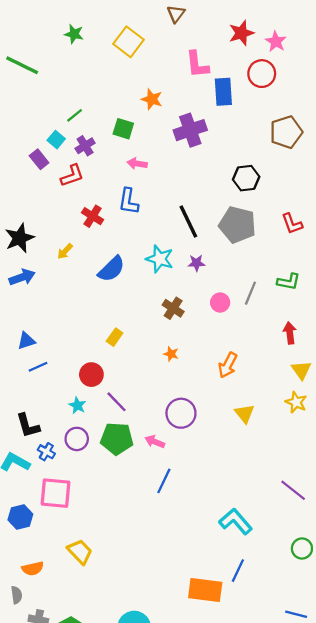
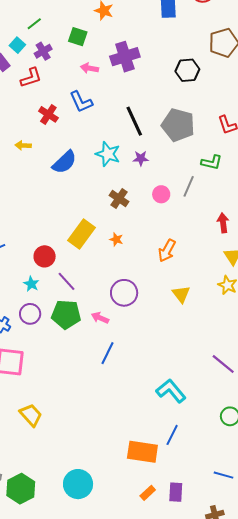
purple cross: (190, 130) -> (125, 57), moved
black hexagon: (246, 178) -> (187, 70), moved
blue L-shape: (129, 201) -> (81, 102), turned -35
yellow arrow: (65, 251) -> (23, 145), turned 49
green L-shape: (289, 282) -> (212, 162), moved
yellow rectangle: (115, 337) -> (81, 234), moved, size x1.8

